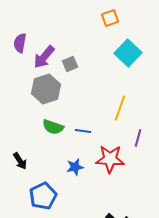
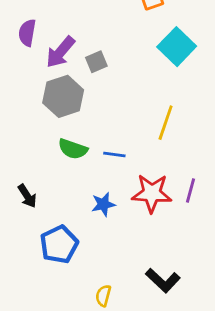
purple line: (138, 138) -> (190, 190), moved

